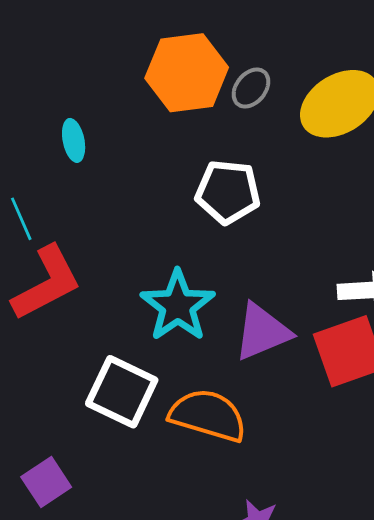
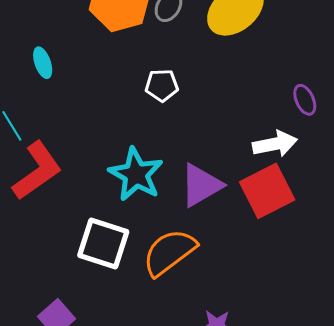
white pentagon: (228, 192) -> (162, 85), size x0.7
orange semicircle: (208, 415) -> (169, 252), turned -46

